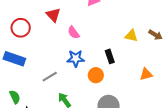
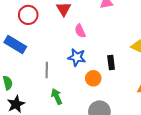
gray line: (50, 77) -> (47, 70), turned -70

